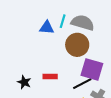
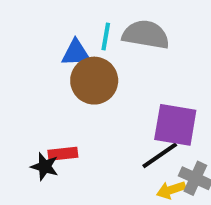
brown circle: (77, 45) -> (94, 81), moved
red rectangle: (50, 77) -> (63, 154), moved

